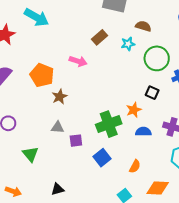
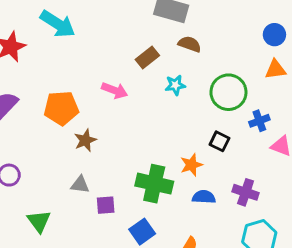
brown semicircle: (143, 26) -> (190, 44), moved
cyan star: (128, 44) -> (175, 85), moved
orange pentagon: (42, 75) -> (61, 108), turned -30
green cross: (109, 124) -> (154, 184), turned 30

